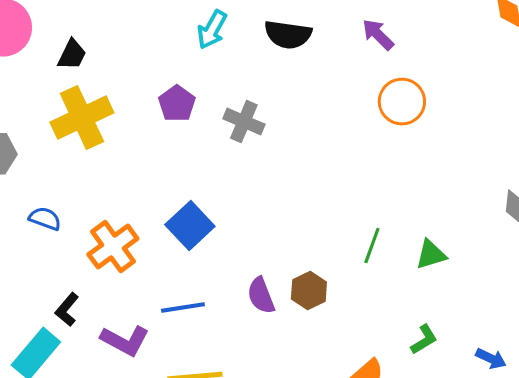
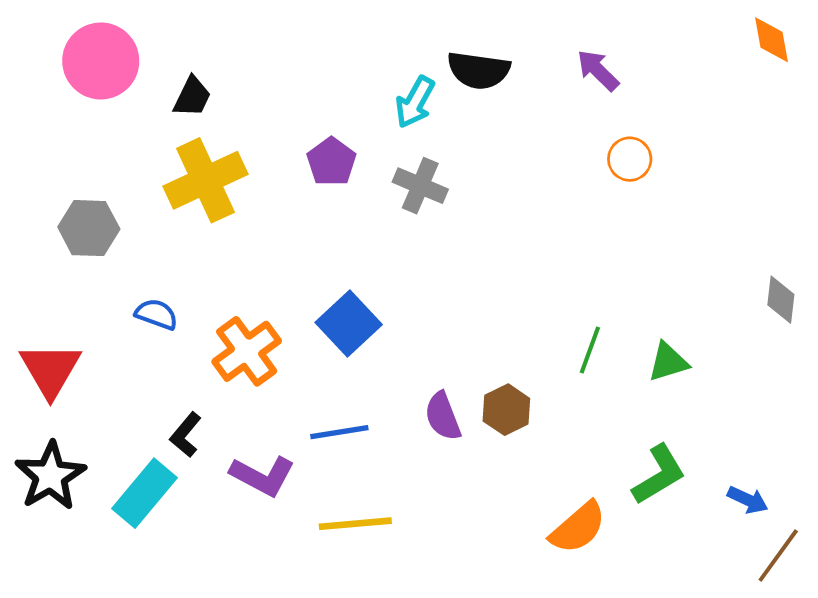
cyan arrow: (212, 30) -> (415, 102), moved
orange circle: (402, 102) -> (630, 159), size x0.7
green L-shape: (424, 340) -> (659, 475), size x1.5

